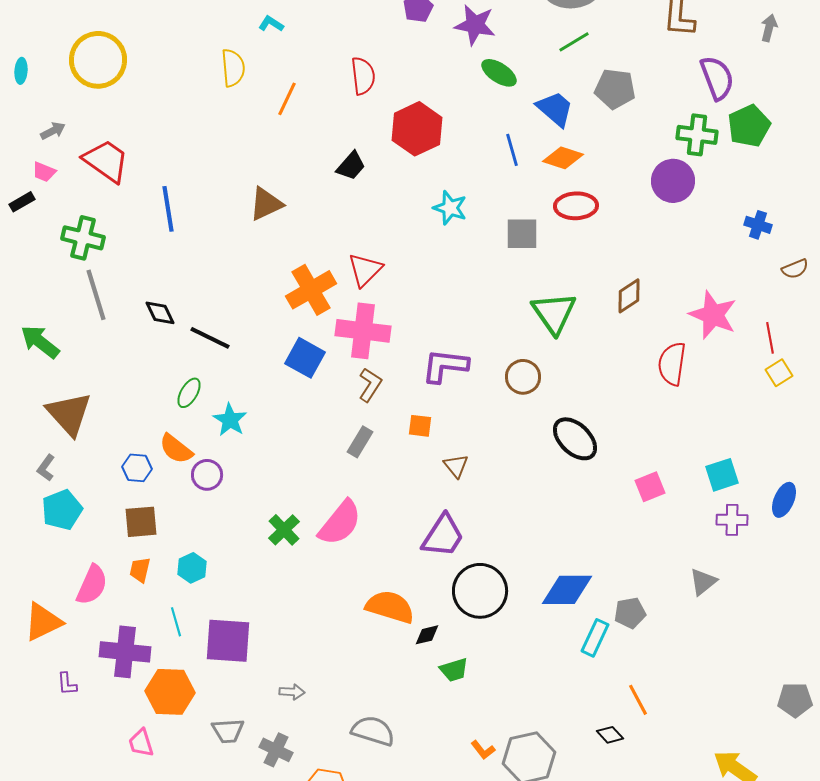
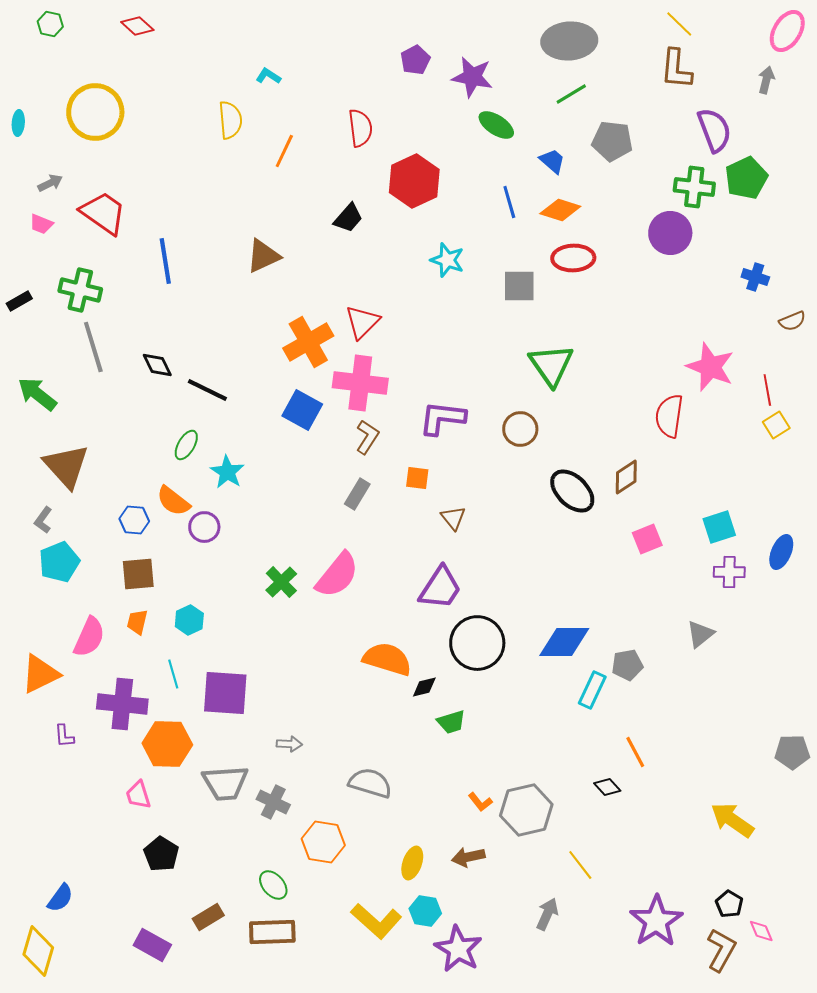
blue trapezoid: (555, 109) -> (552, 161), size x0.7
black rectangle: (22, 202) -> (19, 301), moved
brown diamond: (629, 296) -> (626, 477), moved
gray trapezoid: (228, 731) -> (225, 783), size x1.4

